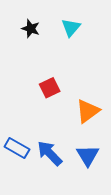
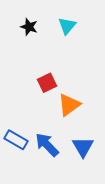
orange triangle: (88, 111) -> (69, 105), moved

